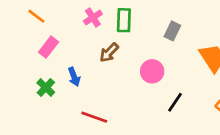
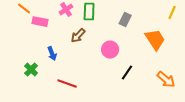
pink rectangle: (48, 47) -> (40, 22), moved, turned 63
green cross: (46, 88) -> (31, 70), moved

